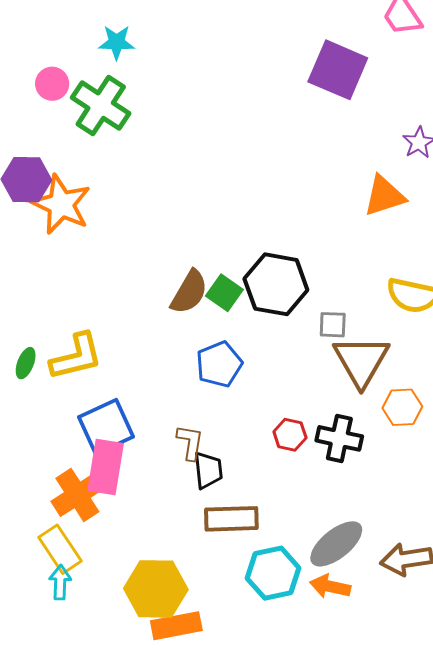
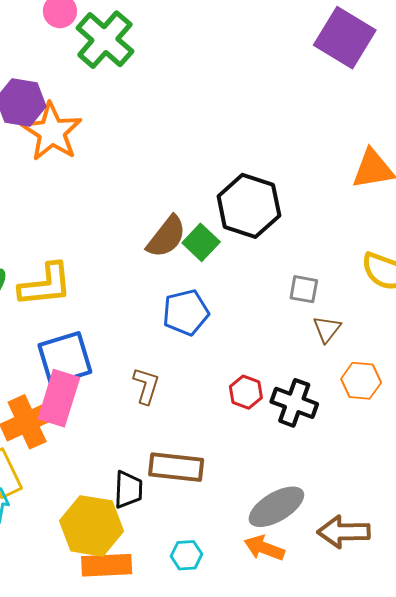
black hexagon: (276, 284) -> (249, 206), moved
brown triangle: (361, 361) -> (327, 329), size x0.5
black trapezoid: (208, 470) -> (128, 490), moved
cyan hexagon: (273, 573) -> (187, 555), moved, size x0.6

